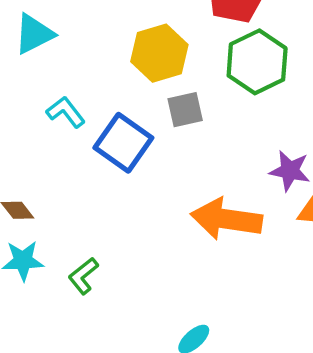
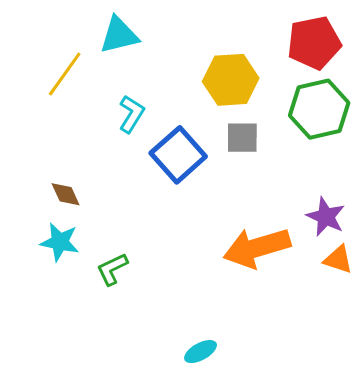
cyan L-shape: (66, 112) -> (131, 114), turned 57
orange arrow: (226, 219) -> (257, 248), turned -38

